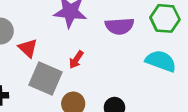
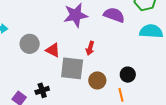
purple semicircle: (120, 26) -> (114, 15), turned -140

